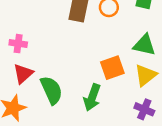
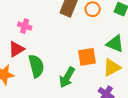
pink cross: (18, 44) -> (25, 26), moved

